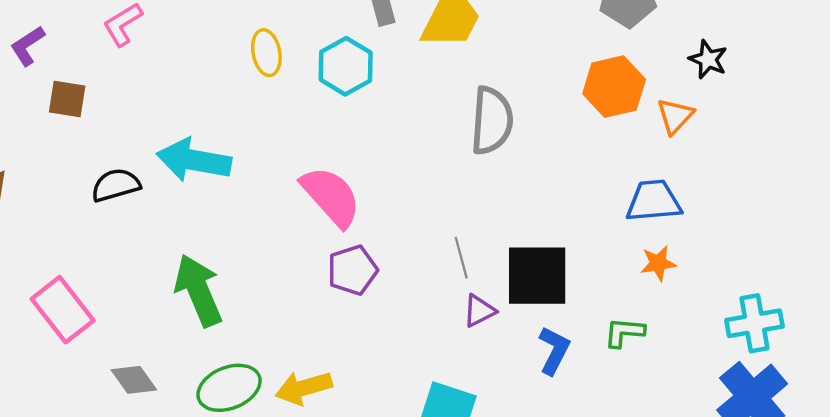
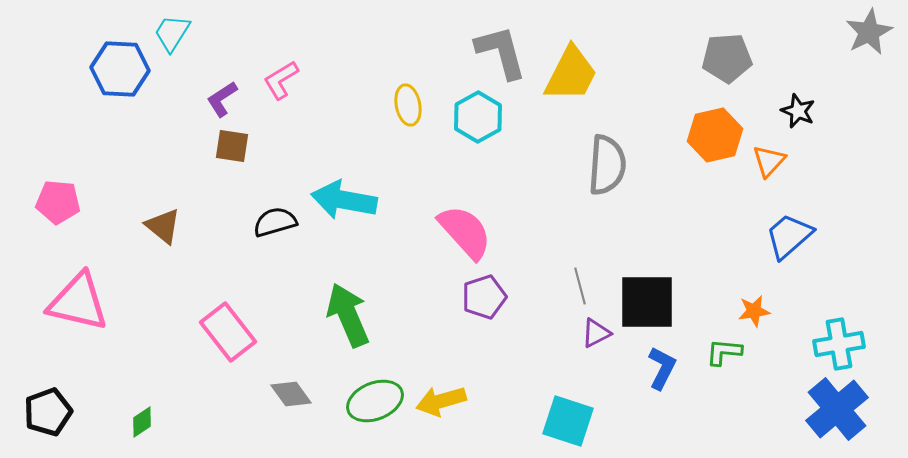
purple L-shape: (27, 46) -> (222, 99), moved
blue trapezoid: (654, 201) -> (789, 236), moved, turned -36
orange star: (658, 263) -> (754, 311), moved

